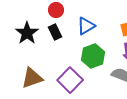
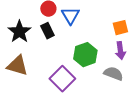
blue triangle: (86, 26) -> (70, 16), moved, turned -30
brown triangle: (32, 78) -> (17, 66), moved, turned 35

